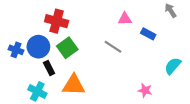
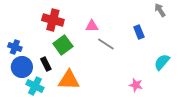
pink triangle: (125, 19) -> (92, 26), moved
blue rectangle: (148, 34) -> (139, 32), turned 40
blue circle: (38, 47) -> (22, 67), moved

